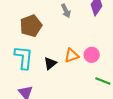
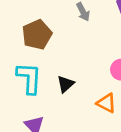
orange triangle: (72, 56) -> (106, 103), moved, turned 49

